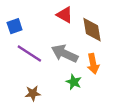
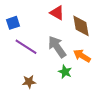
gray arrow: (65, 53) -> (57, 47), turned 30
orange arrow: (93, 64) -> (82, 56), turned 132

